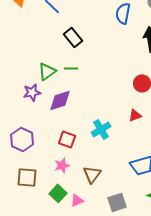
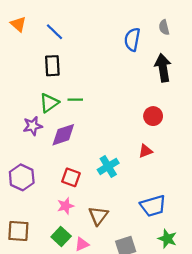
black rectangle: (73, 37) -> (52, 66), moved, turned 36
brown square: (27, 177) -> (18, 231), moved

